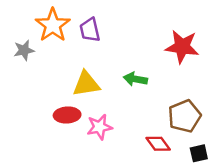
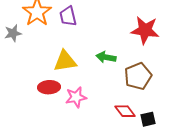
brown pentagon: (184, 116) -> (138, 76), moved
black square: (199, 153) -> (148, 119), moved

